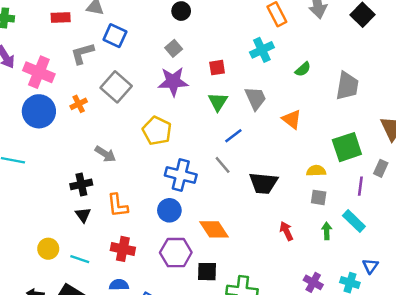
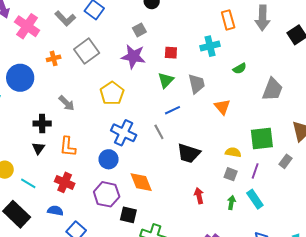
gray L-shape: (82, 53) -> (65, 18), turned -130
blue circle: (39, 111) -> (20, 78), moved
purple line: (360, 186) -> (255, 171), moved

